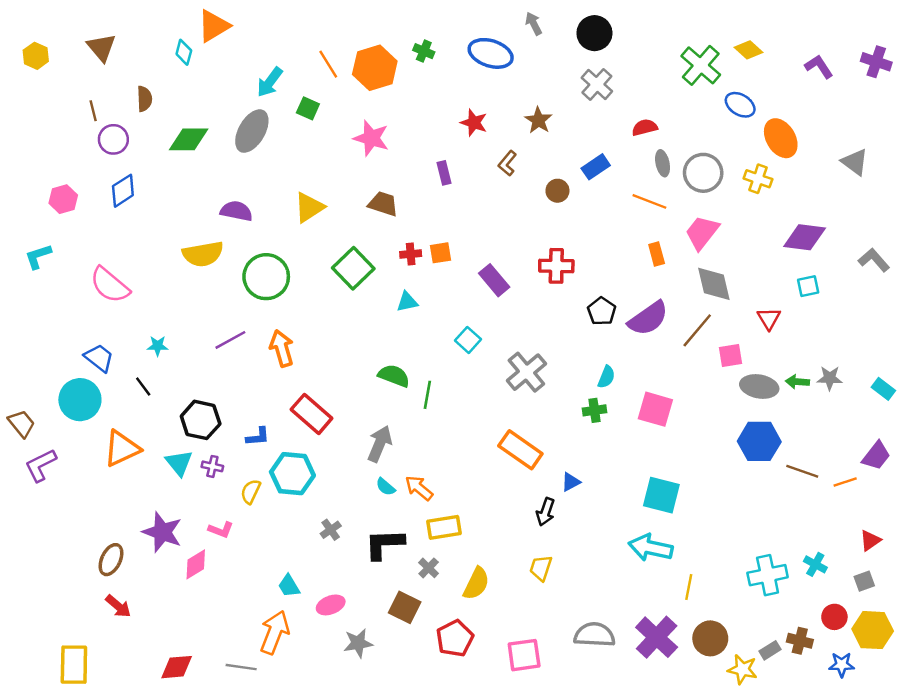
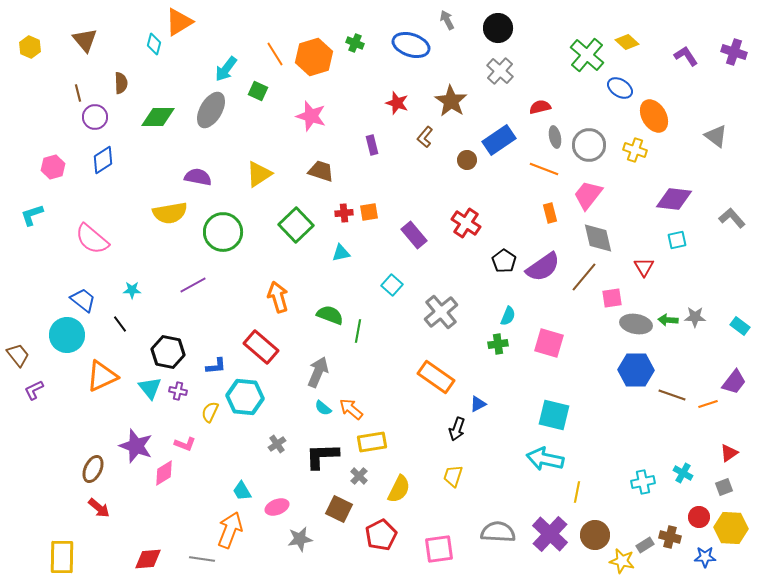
brown star: (538, 120) -> (451, 101), size x1.4
blue rectangle: (596, 167) -> (499, 140), size x1.4
red cross: (556, 266) -> (466, 223), turned 32
orange arrow: (282, 348) -> (278, 297), moved
purple L-shape: (41, 465) -> (34, 390), size x0.7
cyan cross: (768, 575) -> (643, 482), size x0.7

